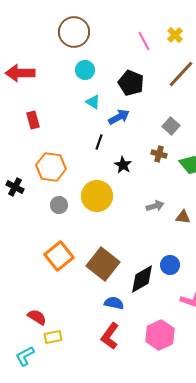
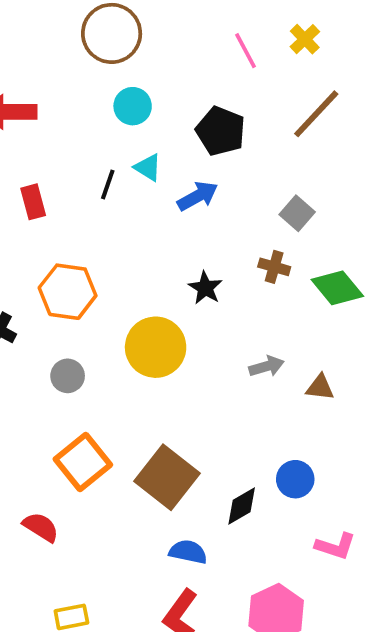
black line: (99, 142) -> (108, 185), moved
gray circle: (59, 205) -> (68, 376), moved
black diamond: (142, 279) -> (242, 506), size x0.7
red semicircle: (37, 317) -> (41, 527), moved

